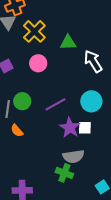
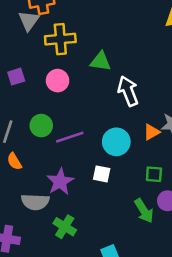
yellow cross: (34, 31) -> (60, 39), turned 30
green circle: (22, 101) -> (41, 126), moved
purple star: (70, 128) -> (60, 182), moved
gray semicircle: (73, 156) -> (35, 202), moved

